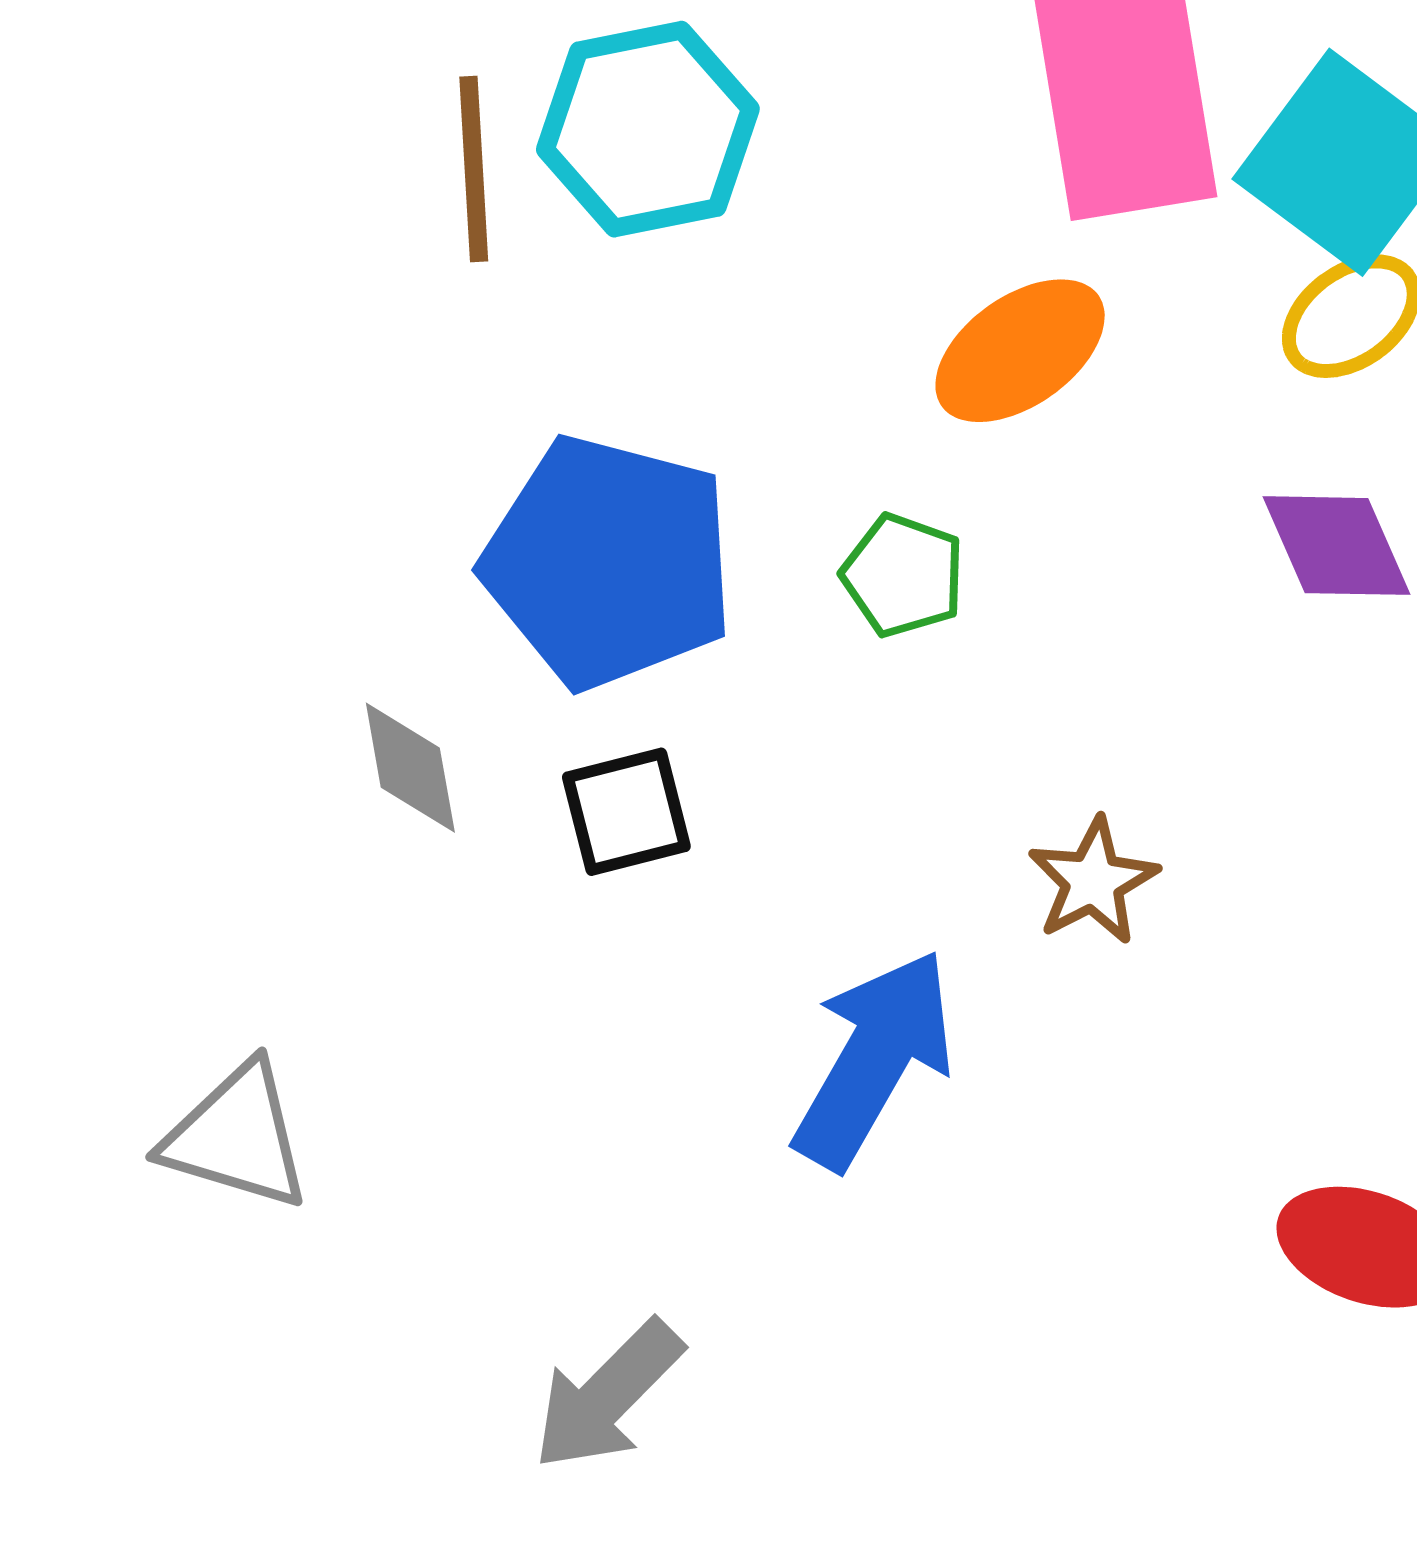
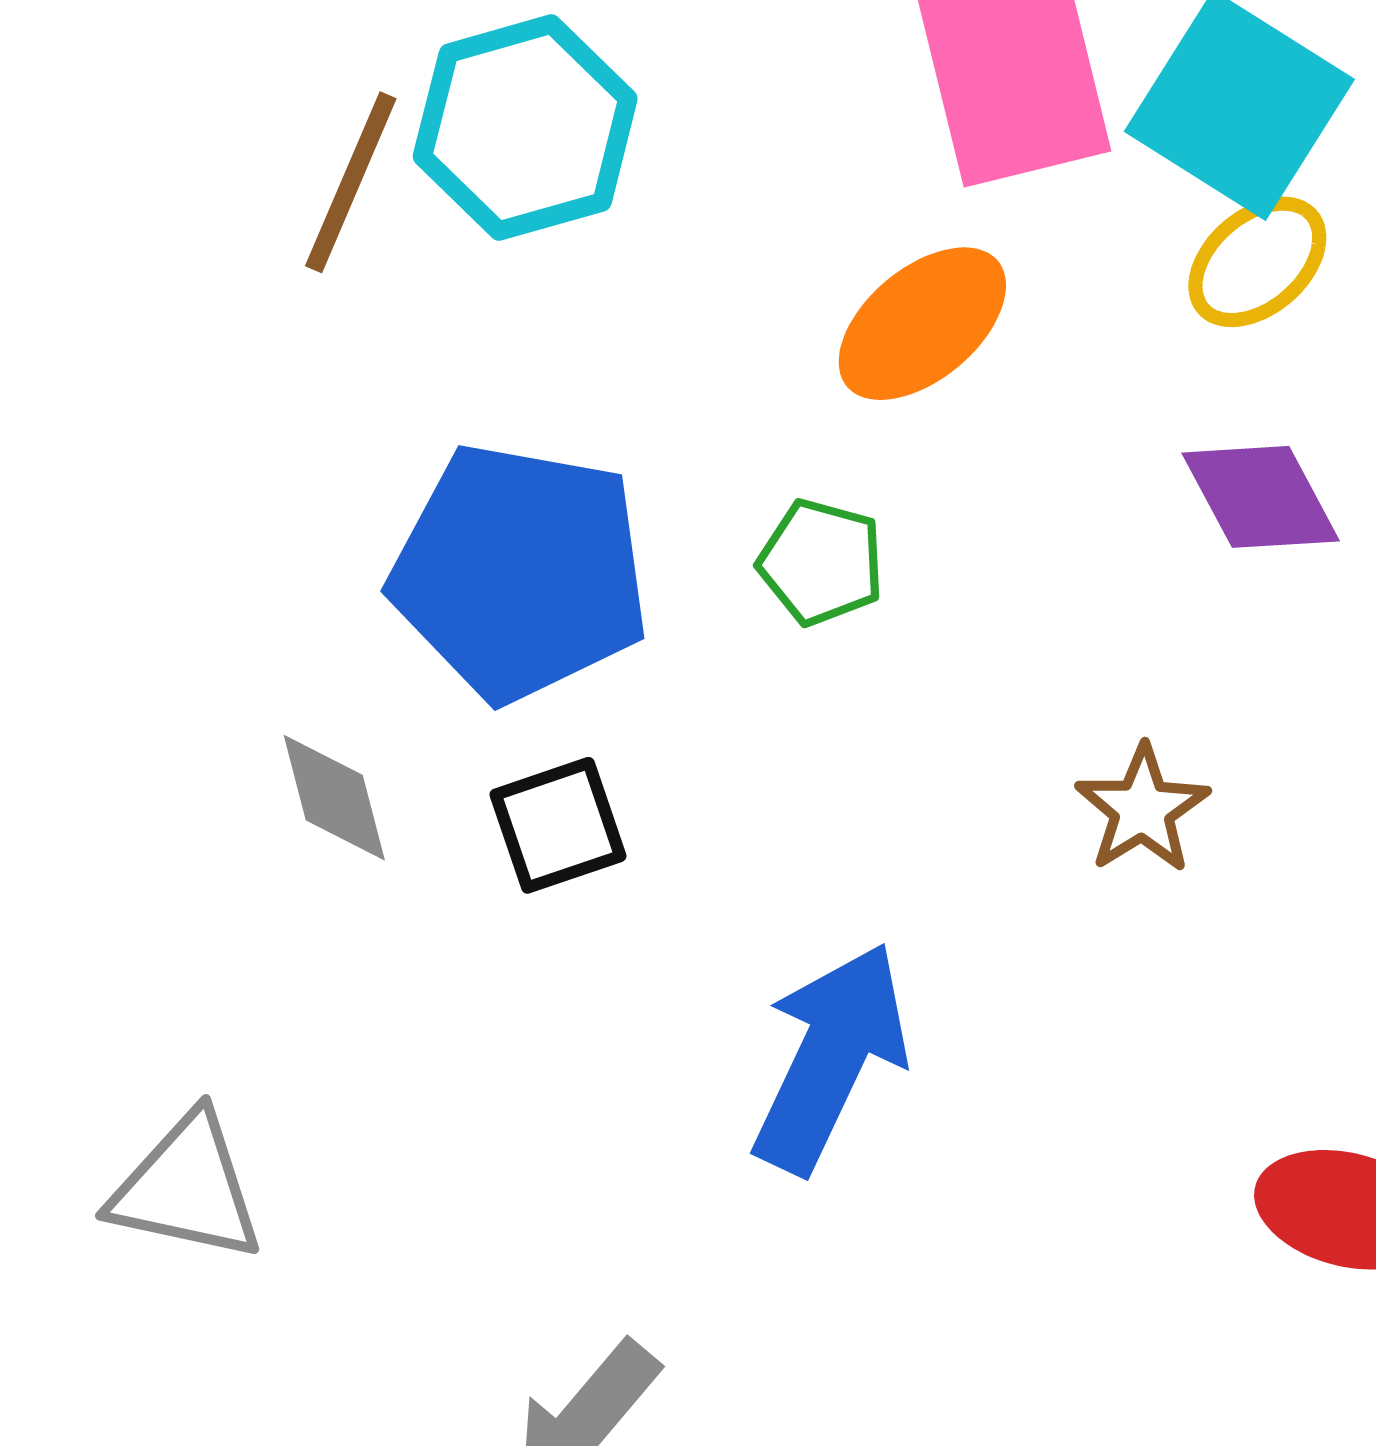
brown line: (474, 169) -> (351, 182), turned 31
brown star: (1093, 881) -> (1142, 809), moved

